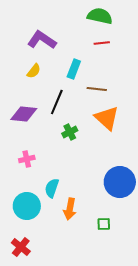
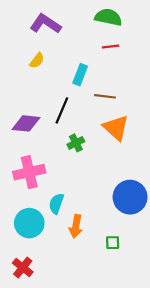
purple L-shape: (42, 40) -> (46, 24), moved
yellow semicircle: (34, 71) -> (37, 61), moved
pink cross: (27, 159) -> (29, 172), size x1.8

